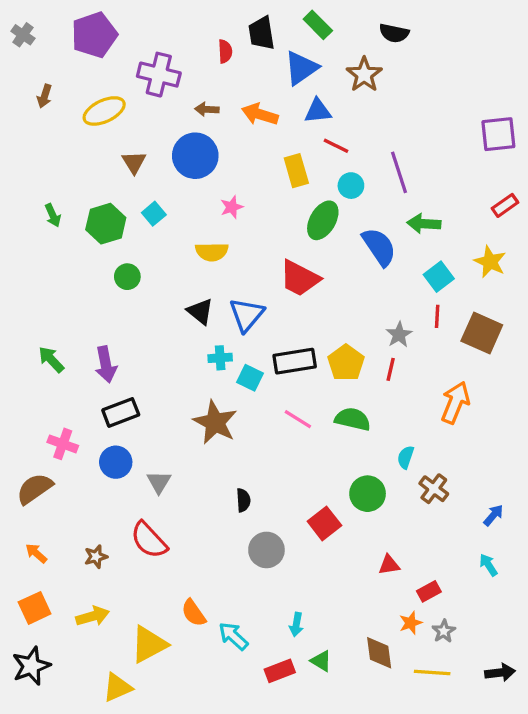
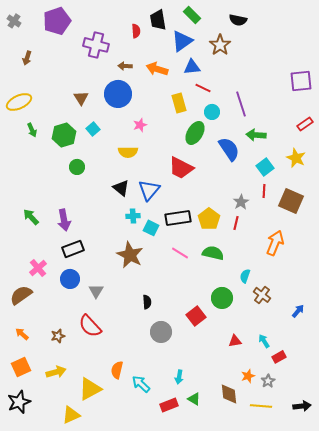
yellow ellipse: (104, 111) -> (19, 102), moved
pink cross: (63, 444) -> (38, 268), turned 30
cyan arrow: (488, 565) -> (264, 341), moved
red rectangle: (429, 591) -> (279, 357), moved
orange semicircle: (194, 613) -> (117, 370), turned 48

